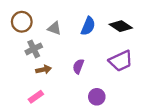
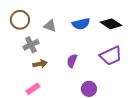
blue semicircle: (88, 26) -> (81, 24), turned 54

